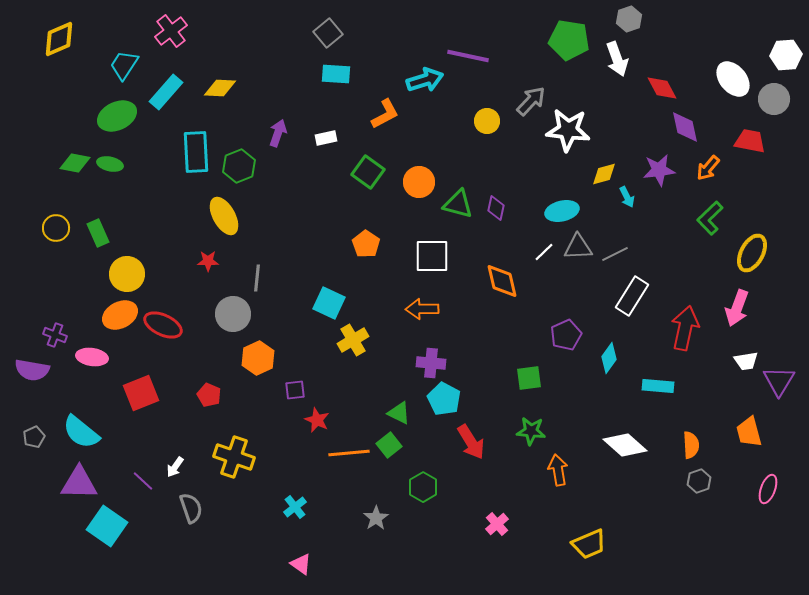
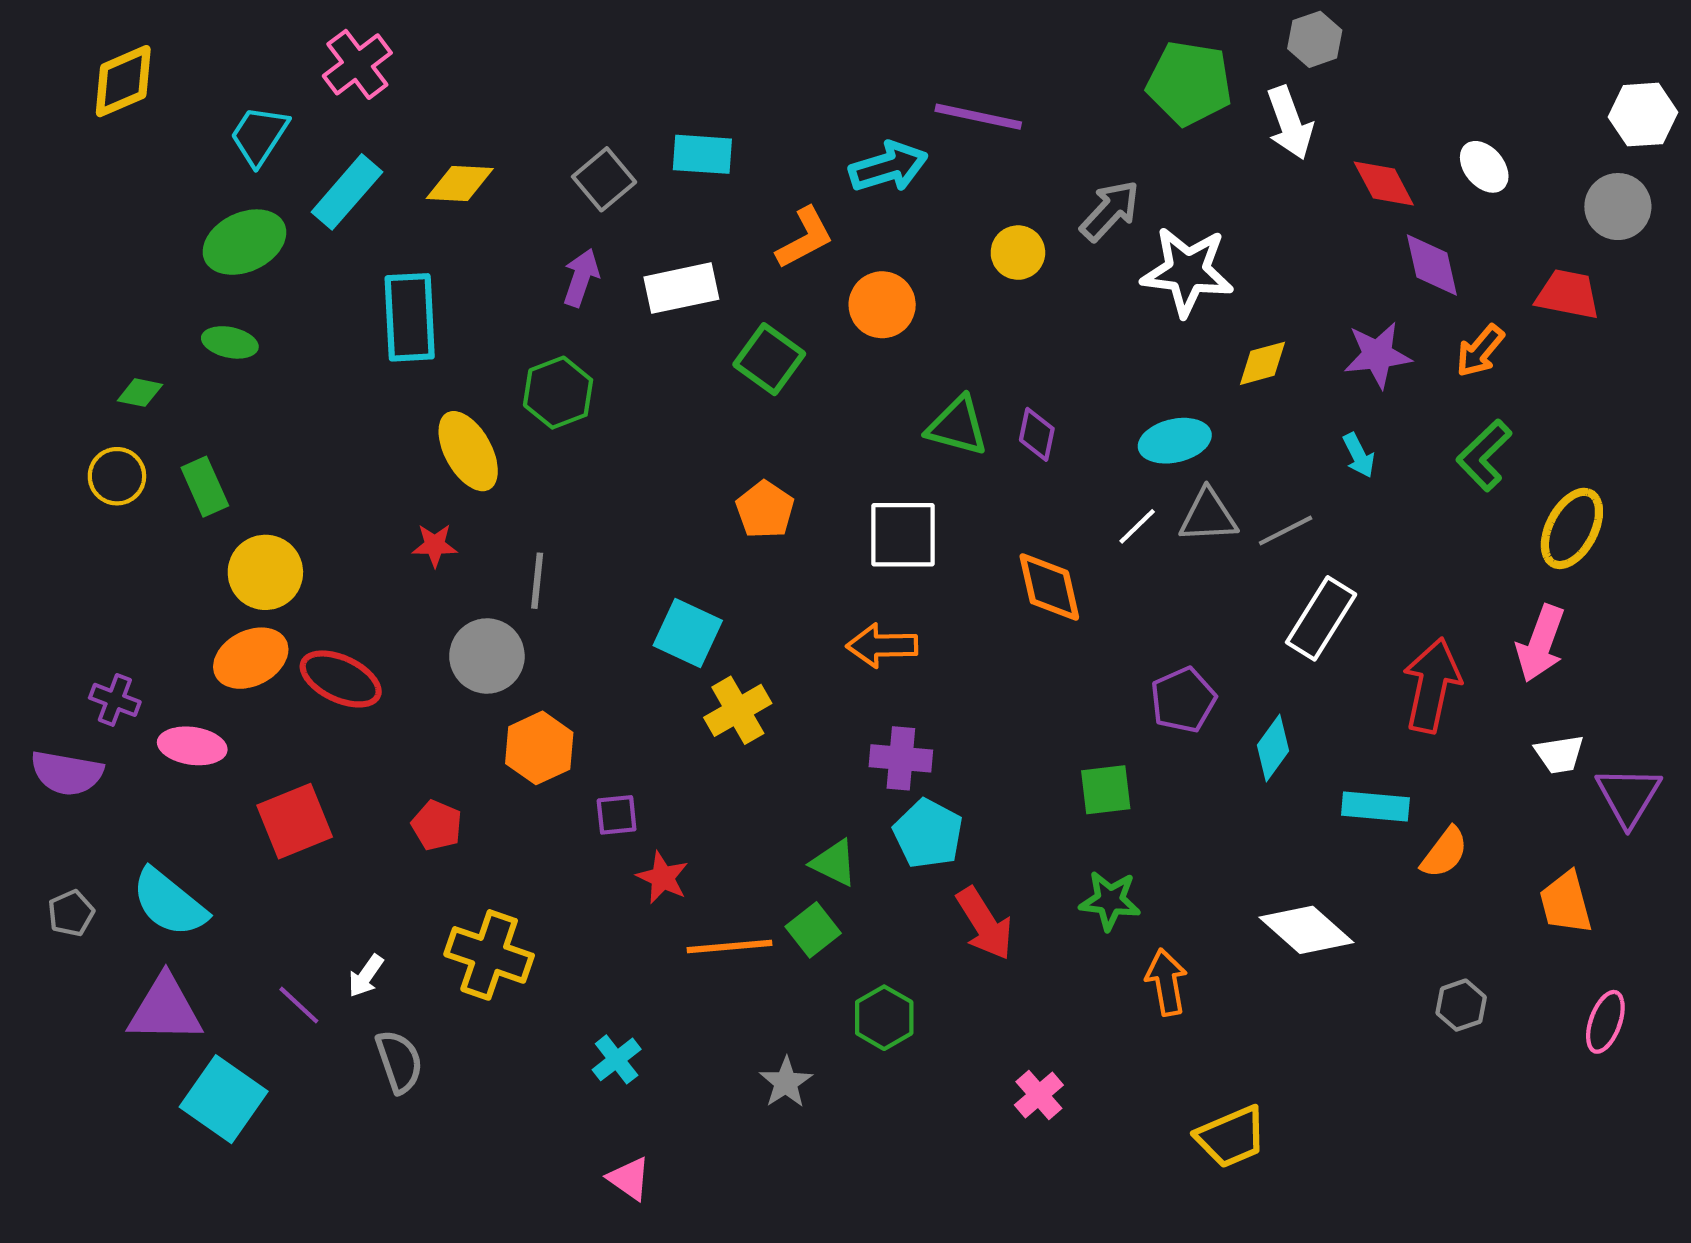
gray square: (328, 33) -> (604, 179), moved
white ellipse: (733, 79) -> (1484, 167), moved, size x0.7
white rectangle: (326, 138) -> (681, 288), size x1.6
green diamond: (75, 163) -> (140, 393), moved, size x0.7
green hexagon: (239, 166) -> (558, 393), moved
orange circle: (419, 182) -> (882, 305), moved
cyan arrow: (627, 197) -> (1359, 455), moved
orange semicircle: (691, 445) -> (1444, 853), moved, turned 40

